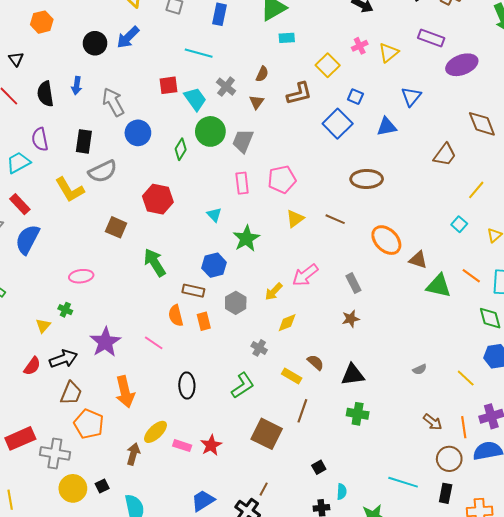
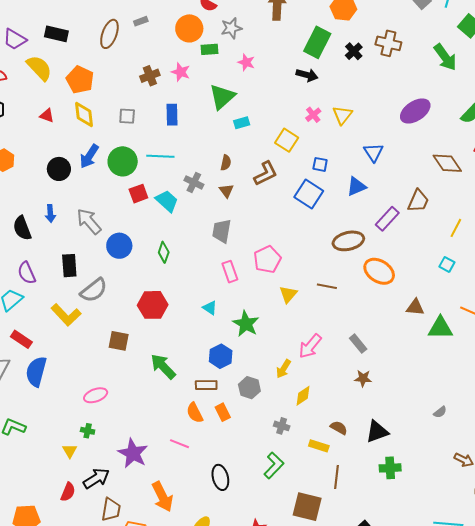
purple rectangle: (431, 38) -> (387, 219), moved, turned -55
green circle: (210, 131) -> (123, 161), moved
orange ellipse: (386, 240) -> (379, 271), moved
brown star: (351, 319) -> (363, 378), turned 30

